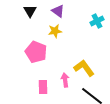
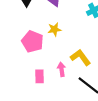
yellow star: (55, 31) -> (54, 29), moved

